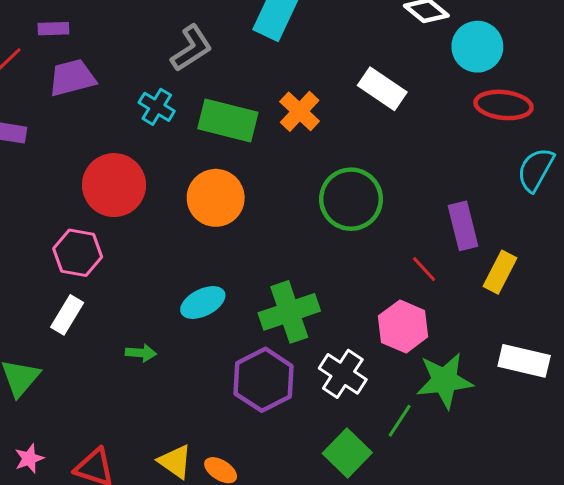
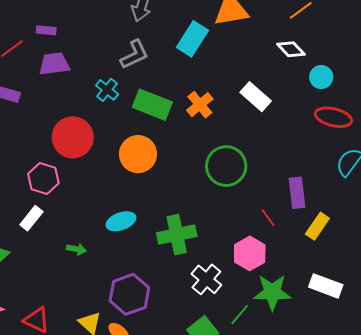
cyan circle: (477, 47) -> (321, 77), size x0.7
purple hexagon: (264, 380) -> (129, 294), moved

